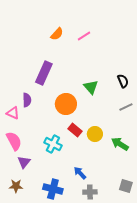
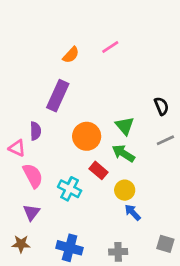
orange semicircle: (57, 34) -> (71, 55), moved
green triangle: (91, 87) -> (125, 126), moved
yellow circle: (95, 134) -> (125, 190), moved
pink semicircle: (14, 141) -> (33, 176), moved
green arrow: (120, 144) -> (123, 153), moved
blue arrow: (80, 173) -> (133, 212), moved

